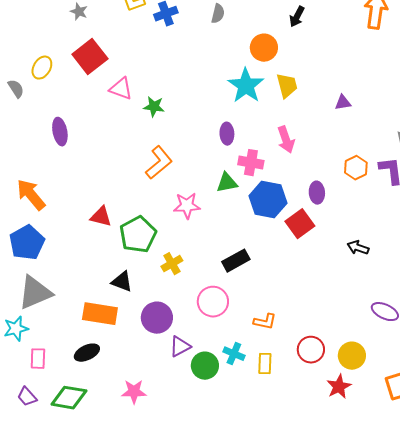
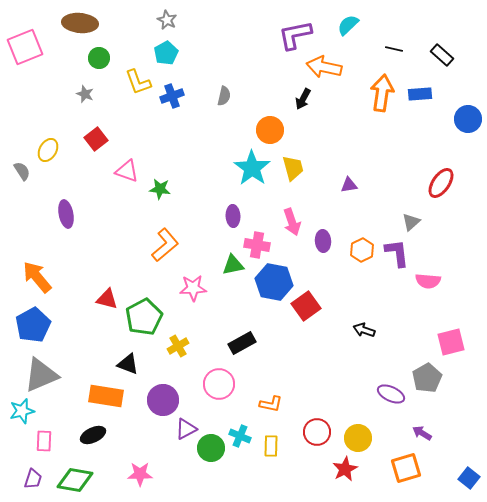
red square: (90, 57) -> (96, 139), size x0.7
purple ellipse: (317, 193) -> (323, 241), moved
purple trapezoid: (27, 397) -> (33, 479), turned -120

